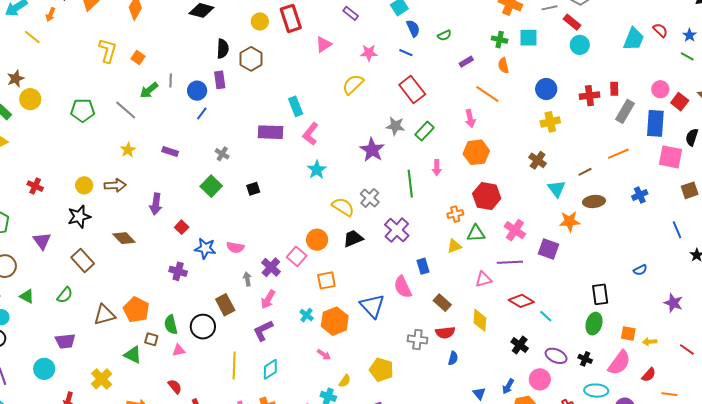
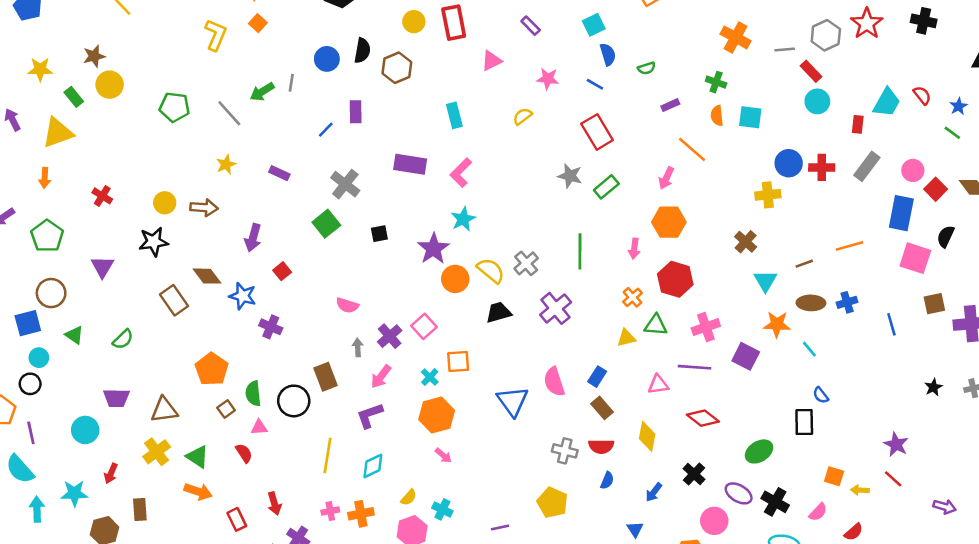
cyan square: (528, 38) -> (750, 117), moved
orange square: (138, 58) -> (258, 23), moved
purple rectangle: (220, 80) -> (356, 112), moved
yellow semicircle: (353, 84) -> (523, 116), size x0.7
blue circle: (546, 89) -> (789, 163), moved
red rectangle: (614, 89) -> (858, 124), moved
blue circle: (197, 91) -> (327, 59), moved
cyan rectangle: (296, 106) -> (454, 115), moved
gray rectangle: (625, 111) -> (867, 166), moved
pink arrow: (470, 119) -> (666, 178), turned 30
purple star: (372, 150) -> (433, 249), moved
gray cross: (222, 154) -> (345, 184), size x1.6
pink arrow: (437, 168) -> (634, 249), moved
blue cross: (640, 195) -> (847, 302), moved
orange cross: (455, 214) -> (633, 297), turned -35
pink cross: (515, 230) -> (706, 327), turned 30
blue line: (677, 230) -> (891, 324), moved
orange circle: (317, 240) -> (455, 279), moved
blue star: (205, 248) -> (243, 296), moved
brown rectangle: (83, 260) -> (174, 300), moved
blue rectangle: (423, 266) -> (597, 377), moved, turned 42
blue semicircle: (640, 270) -> (821, 395), moved, turned 72
brown triangle: (104, 315) -> (164, 410), moved
cyan cross: (307, 315) -> (430, 377), moved
cyan line: (546, 316) -> (809, 349), moved
orange hexagon: (335, 321) -> (437, 415), moved
green ellipse: (594, 324) -> (759, 451), moved, turned 35
brown square: (151, 339) -> (226, 409), turned 32
red line: (687, 349) -> (893, 479), moved
green triangle: (133, 355) -> (197, 457), moved
black cross: (585, 359) -> (775, 502), size x1.5
pink semicircle: (619, 363) -> (818, 512), size x0.6
yellow pentagon: (381, 370) -> (552, 503), moved
yellow semicircle: (345, 381) -> (409, 497), moved
red semicircle: (175, 386) -> (244, 453), moved
blue arrow: (508, 386) -> (654, 492), moved

